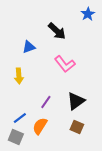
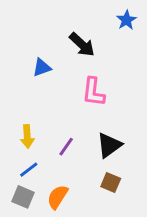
pink L-shape: (65, 64) -> (93, 92), turned 45
yellow arrow: (19, 76) -> (27, 137), moved
orange semicircle: (40, 126) -> (58, 197), moved

